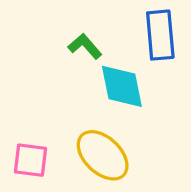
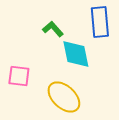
pink square: (30, 160) -> (19, 76), moved

